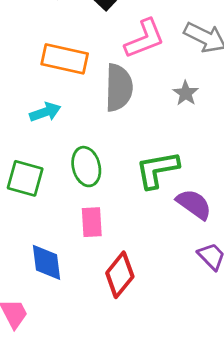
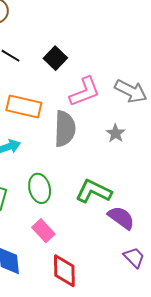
green L-shape: (157, 170) -> (94, 191), turned 36
pink rectangle: (92, 222) -> (43, 231), turned -40
red diamond: (120, 275) -> (64, 271), turned -40

